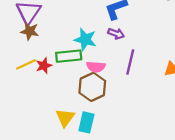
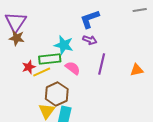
yellow line: (26, 64) -> (42, 72), moved
pink semicircle: (96, 67) -> (73, 68), turned -147
brown hexagon: (92, 87) -> (57, 94), moved

